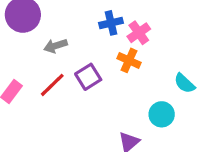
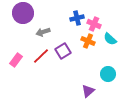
pink cross: (139, 33) -> (94, 24), turned -32
cyan semicircle: (184, 83) -> (110, 39), moved

